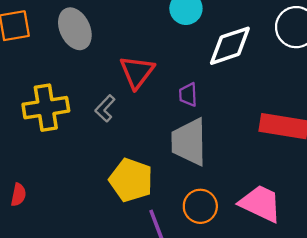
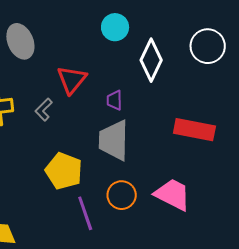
white diamond: (230, 46) -> (151, 60), turned -48

